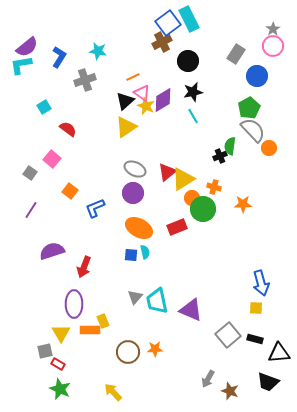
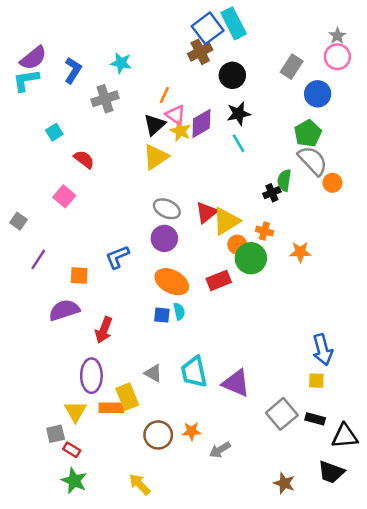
orange line: (133, 77) -> (164, 95), turned -40
gray square: (30, 173) -> (18, 221), moved
orange square: (70, 191) -> (79, 276), moved, turned -35
gray triangle: (135, 297) -> (153, 373), moved, turned -42
yellow rectangle: (103, 321) -> (127, 397), size x1.5
gray arrow: (208, 379) -> (220, 450), moved, turned 30

